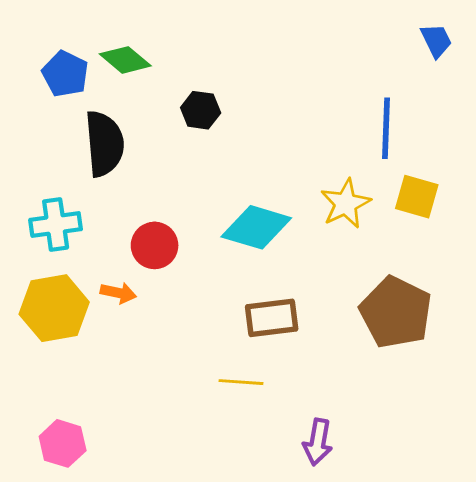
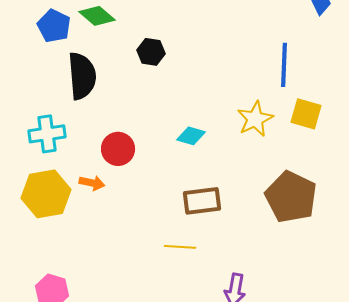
cyan diamond: (256, 227) -> (191, 136), size x0.6

